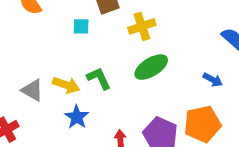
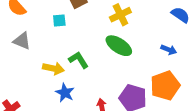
yellow cross: (142, 26) -> (120, 15), moved
green ellipse: (151, 67) -> (119, 46), turned 72
gray triangle: (32, 90) -> (22, 41), moved

